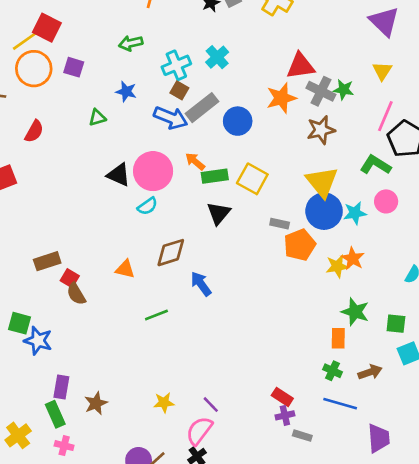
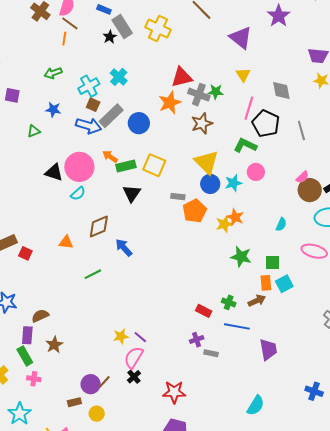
blue circle: (324, 211) -> (210, 184), size x0.7
brown semicircle: (76, 294) -> (40, 316), moved, turned 102
orange rectangle: (338, 338) -> (266, 283), moved
red rectangle: (282, 397) -> (204, 311), moved
yellow star: (164, 403) -> (121, 336), moved

